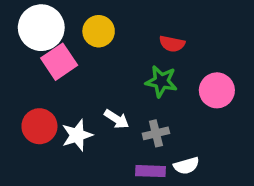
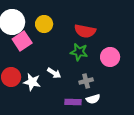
red semicircle: (172, 44) -> (85, 31), size x1.5
gray cross: (156, 133) -> (86, 81), moved
white star: (77, 135) -> (32, 82), turned 30

